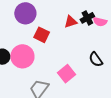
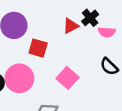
pink semicircle: (100, 22) -> (107, 32), moved
pink square: (67, 74) -> (68, 78), moved

